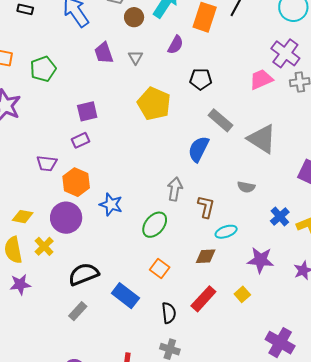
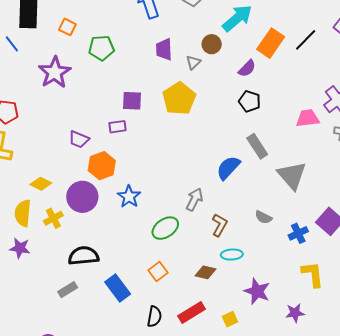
brown circle: (134, 17) -> (212, 44), moved
purple semicircle: (176, 45) -> (247, 68), moved
yellow pentagon: (154, 104) -> (179, 99), moved
blue cross: (280, 216) -> (298, 233), moved

